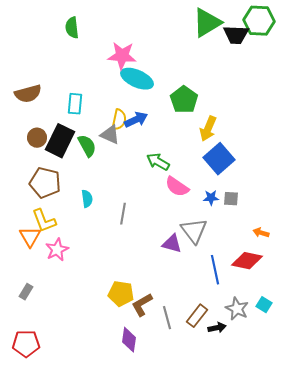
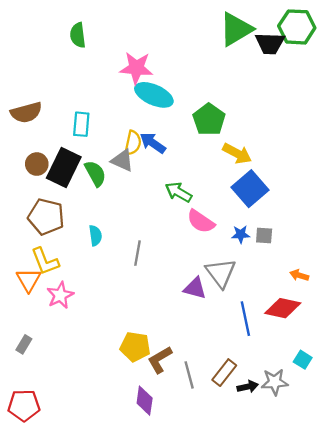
blue arrow: (136, 120) -> (153, 143), turned -120
yellow arrow: (208, 129) -> (237, 153), turned -85
gray star: (237, 309) -> (275, 382), moved, turned -30

